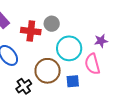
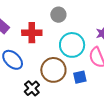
gray circle: (52, 24) -> (58, 15), moved

